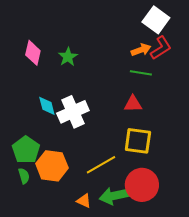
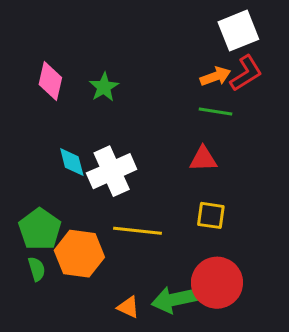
white square: (156, 20) -> (238, 31), turned 32
yellow square: (138, 141) -> (211, 215), size x0.7
yellow line: (101, 165) -> (138, 231), moved, turned 36

